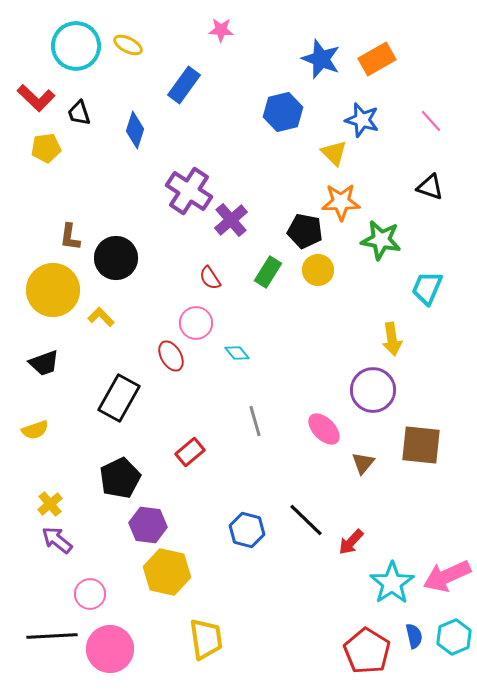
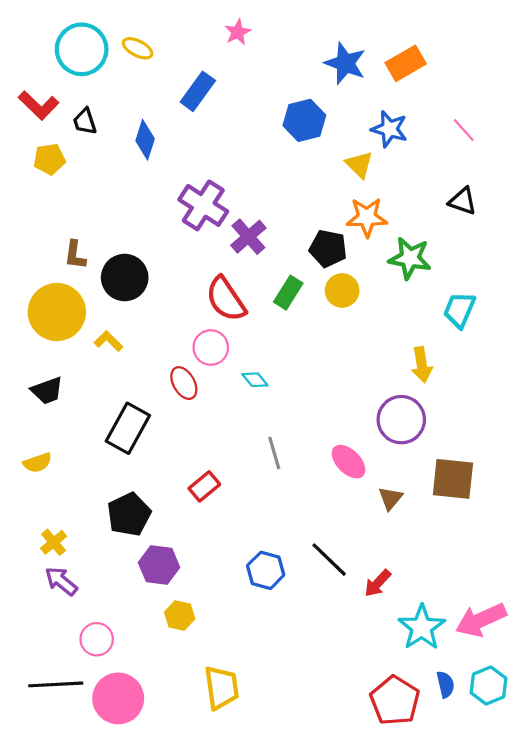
pink star: (221, 30) -> (238, 32), turned -30
red semicircle: (210, 278) -> (226, 299), size x1.8
yellow hexagon: (167, 572) -> (180, 616), size x0.6

